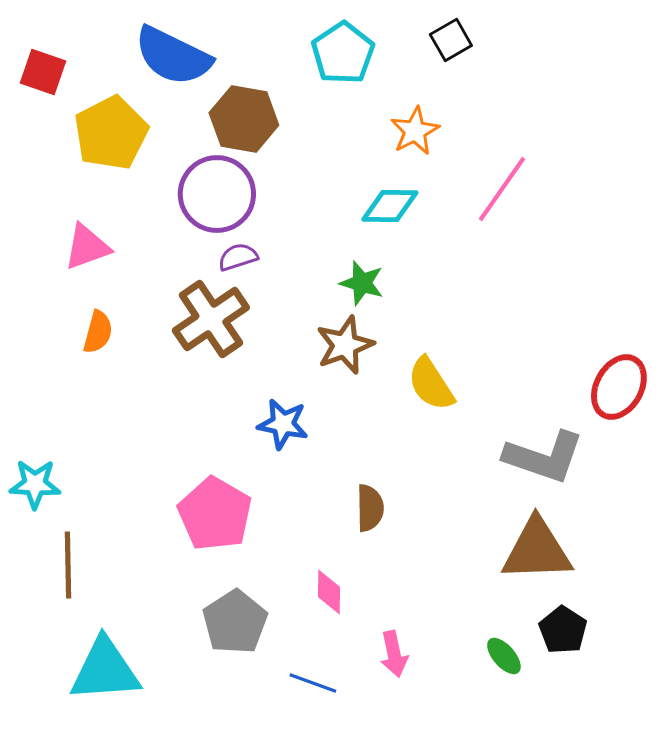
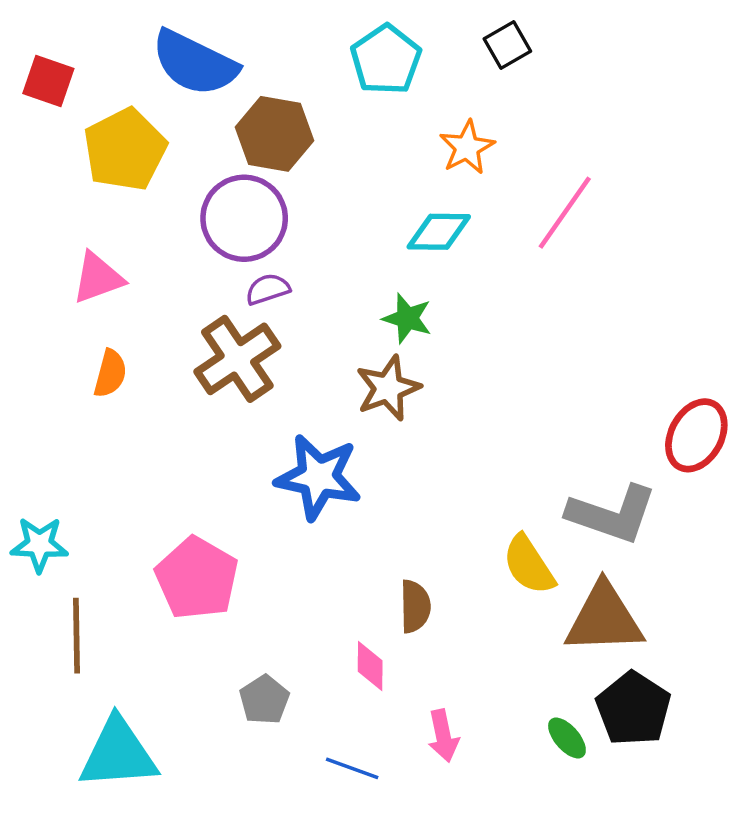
yellow semicircle: (431, 384) -> (529, 565), moved
blue star: (283, 424) -> (318, 477), size x1.5
brown semicircle: (370, 508) -> (415, 606), moved
pink pentagon: (215, 514) -> (197, 578), moved
gray pentagon: (235, 622) -> (264, 700), size x0.7
black pentagon: (563, 630) -> (633, 709), size x1.4

